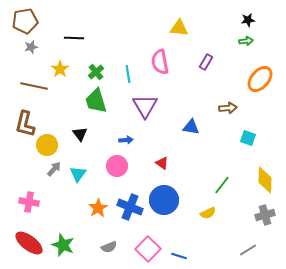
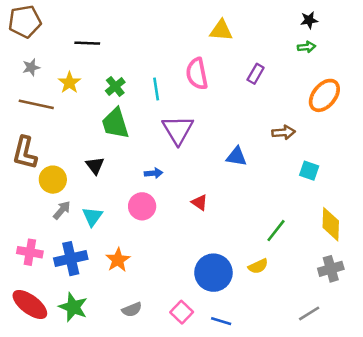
gray star: (31, 47) -> (31, 67), moved
blue circle: (164, 200) -> (213, 273), moved
blue cross: (130, 207) -> (71, 259), moved, turned -35
pink square: (148, 249) -> (182, 312), size x0.7

